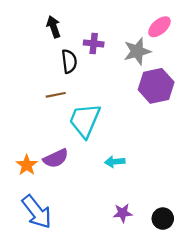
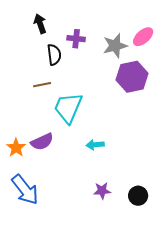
pink ellipse: (159, 27) -> (143, 37), moved

